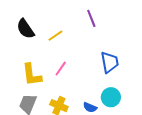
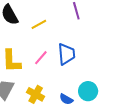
blue trapezoid: (110, 62) -> (66, 54), moved

